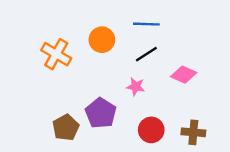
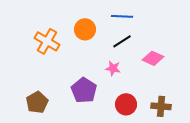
brown pentagon: (66, 128) -> (37, 102), moved

